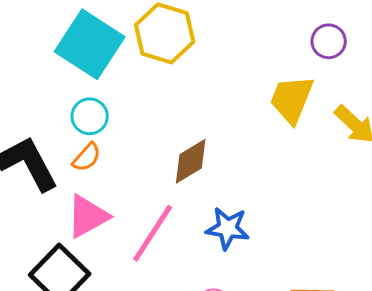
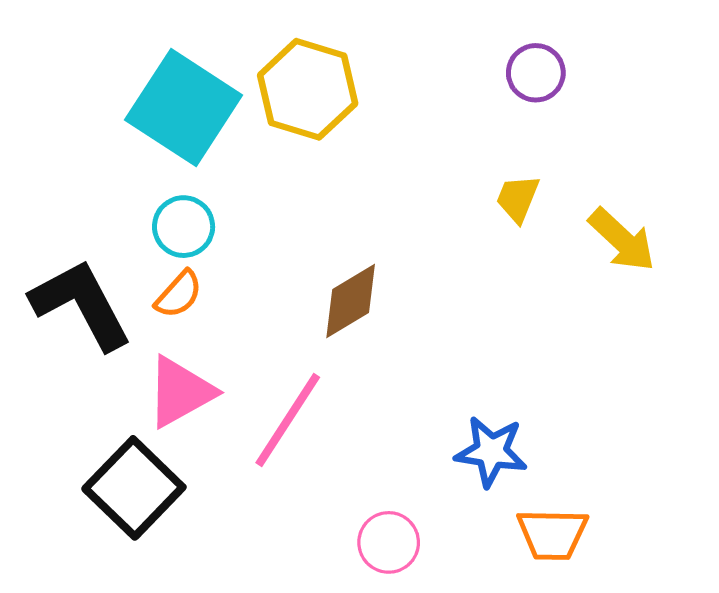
purple circle: (329, 41) -> (536, 73), moved
yellow trapezoid: (292, 99) -> (518, 198), size x0.6
blue star: (228, 228) -> (491, 451), moved

